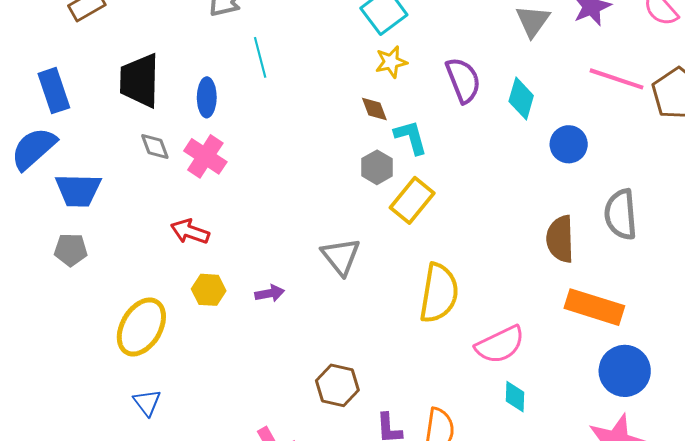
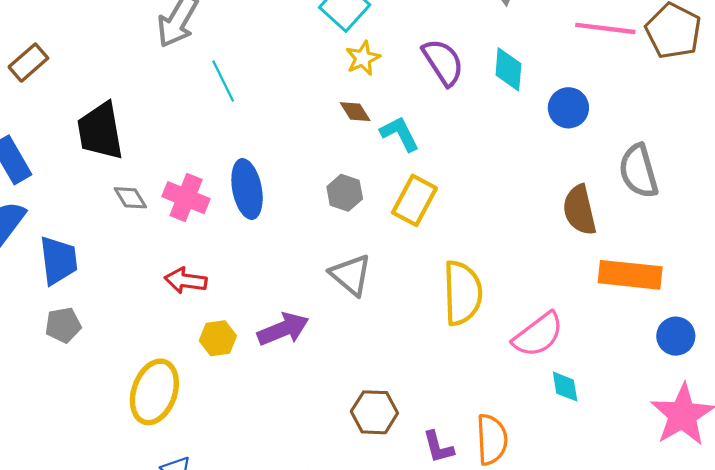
blue ellipse: (207, 97) -> (247, 189), moved, size x1.4
gray hexagon: (377, 167) -> (345, 193), moved
blue trapezoid: (78, 190) -> (58, 260), turned -87
purple arrow: (270, 293) -> (283, 329), size x1.6
blue circle: (625, 371) -> (676, 336), size x0.7

